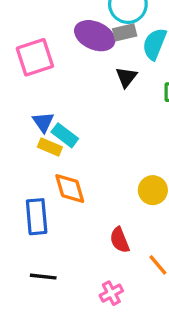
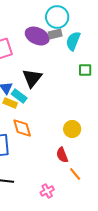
black triangle: (126, 77) -> (32, 78), moved, size x1.5
red semicircle: (120, 240) -> (62, 155), moved

